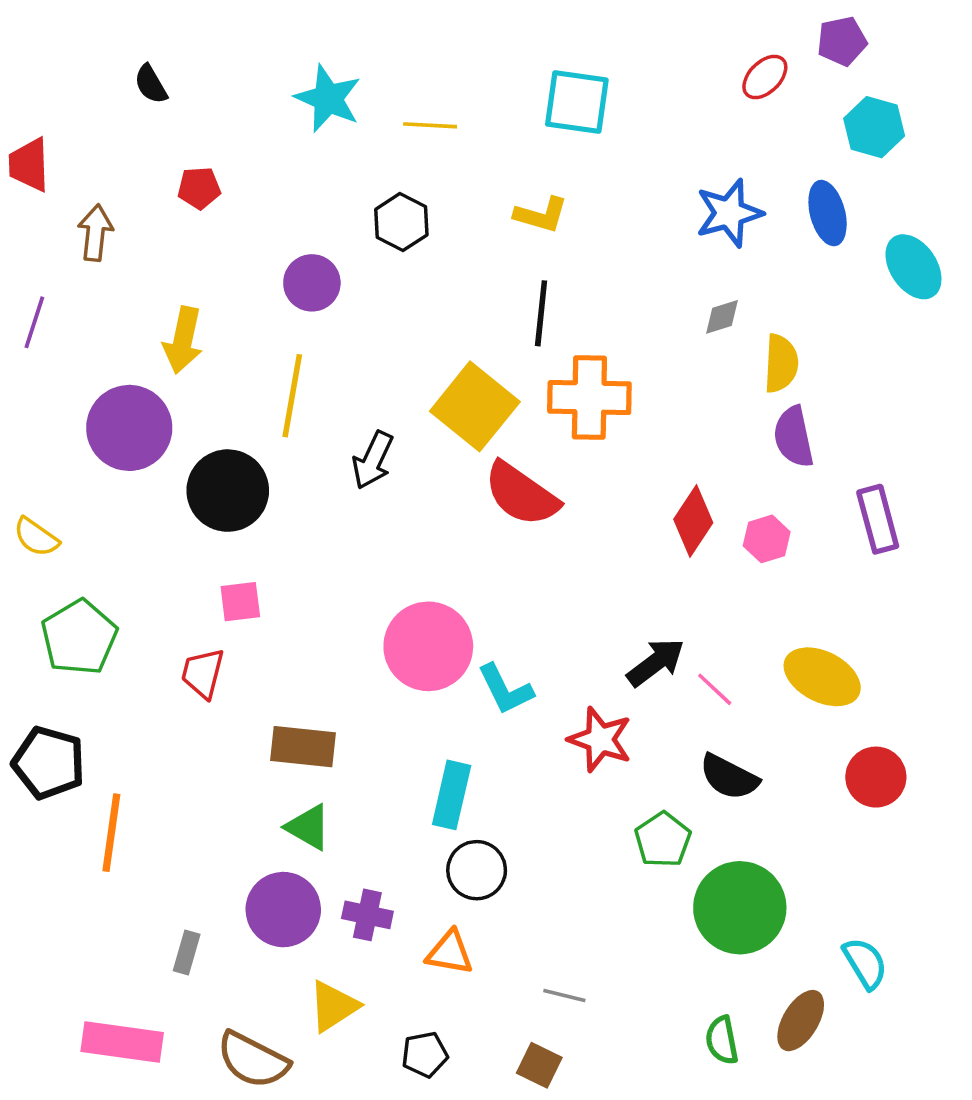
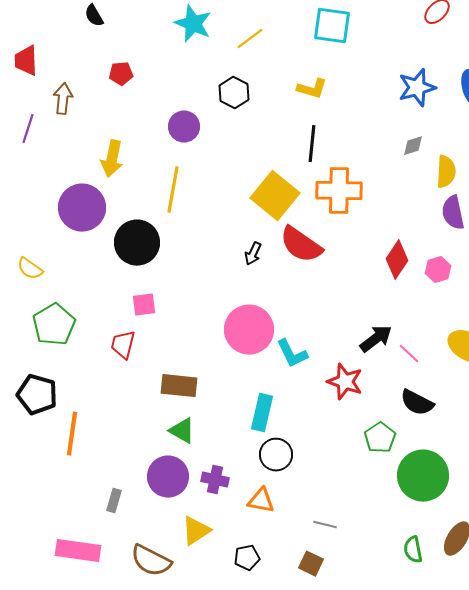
yellow line: (430, 125) -> (250, 39), turned -40
purple line: (34, 322) -> (28, 129), moved
black arrow: (373, 460) -> (253, 254), moved, size x0.7

